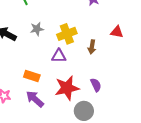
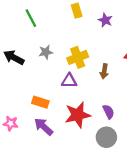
gray circle: (84, 111) -> (106, 137), moved

